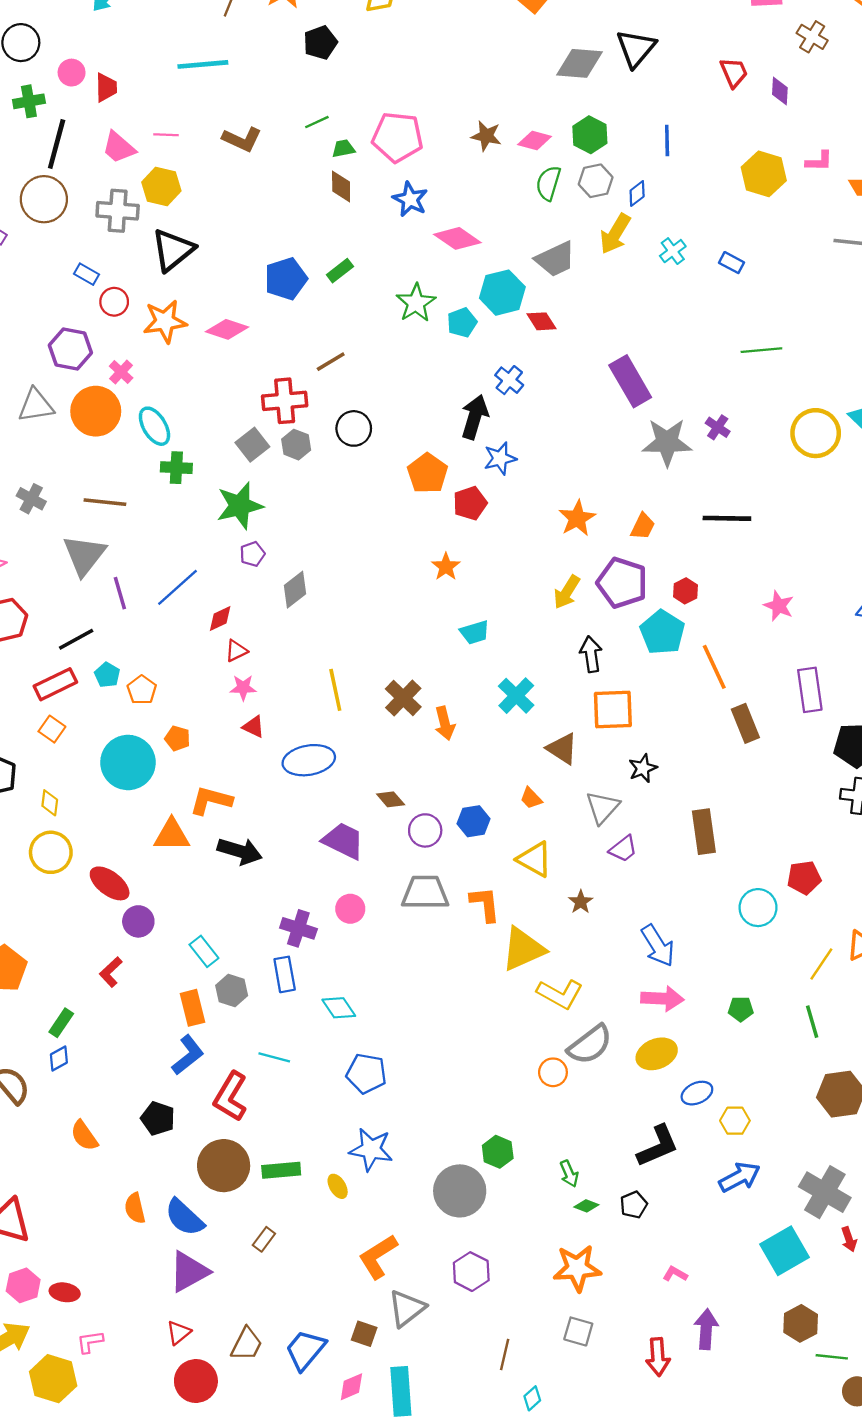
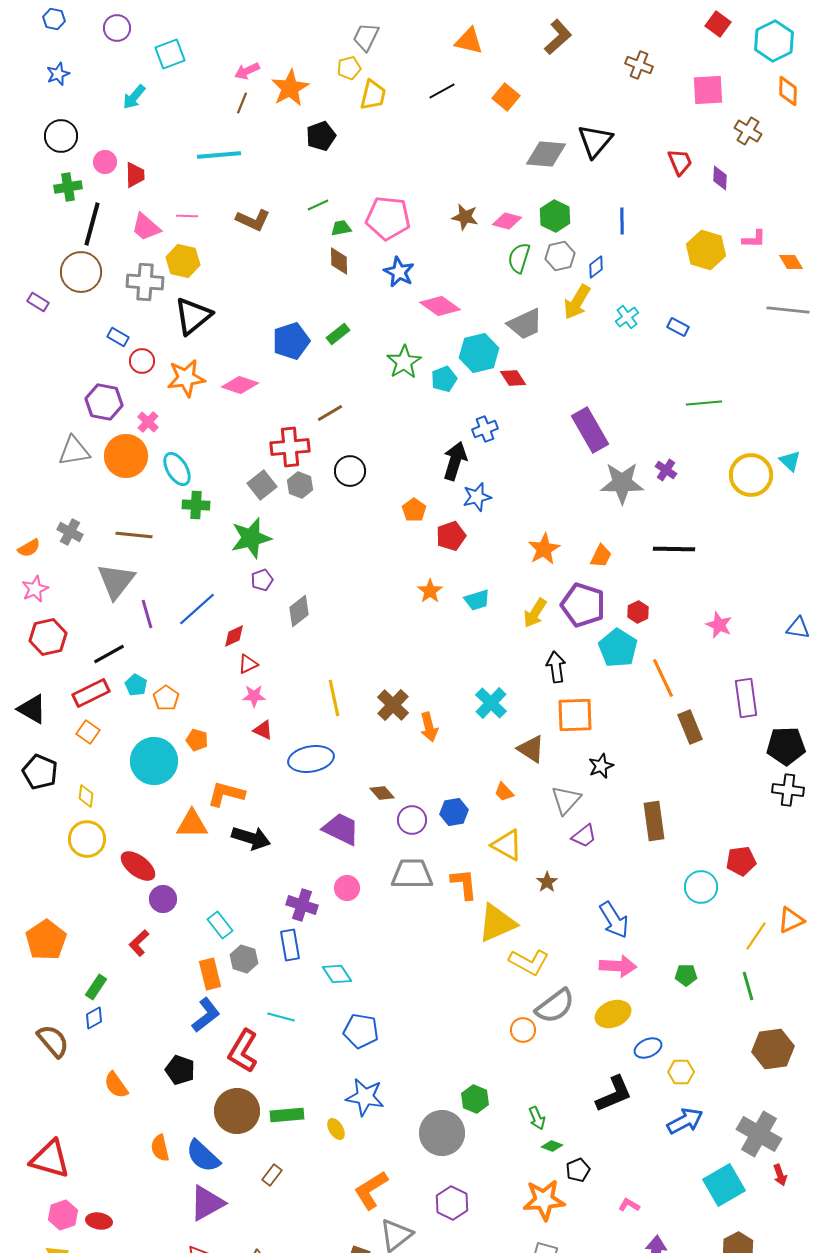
blue cross: (509, 380) -> (485, 429), turned 30
orange pentagon: (427, 473) -> (414, 510), size x0.7
cyan trapezoid: (475, 632) -> (477, 600), moved
black pentagon: (634, 1205) -> (578, 1170), moved

